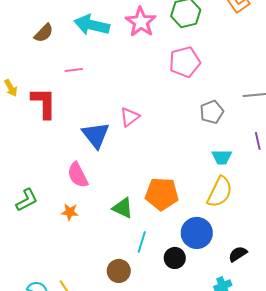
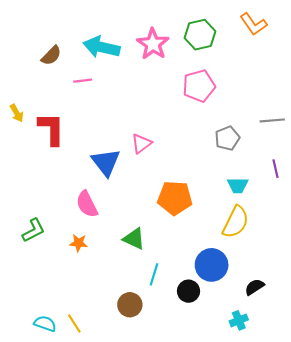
pink line: (74, 70) -> (83, 81), moved
orange pentagon: (162, 194) -> (175, 198), moved

